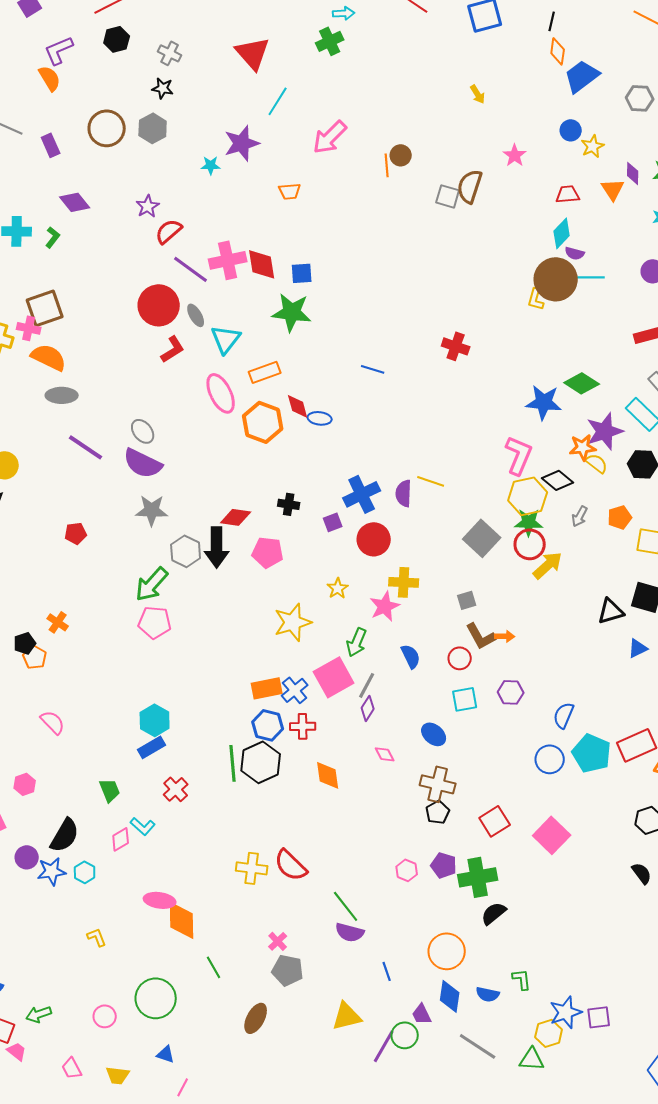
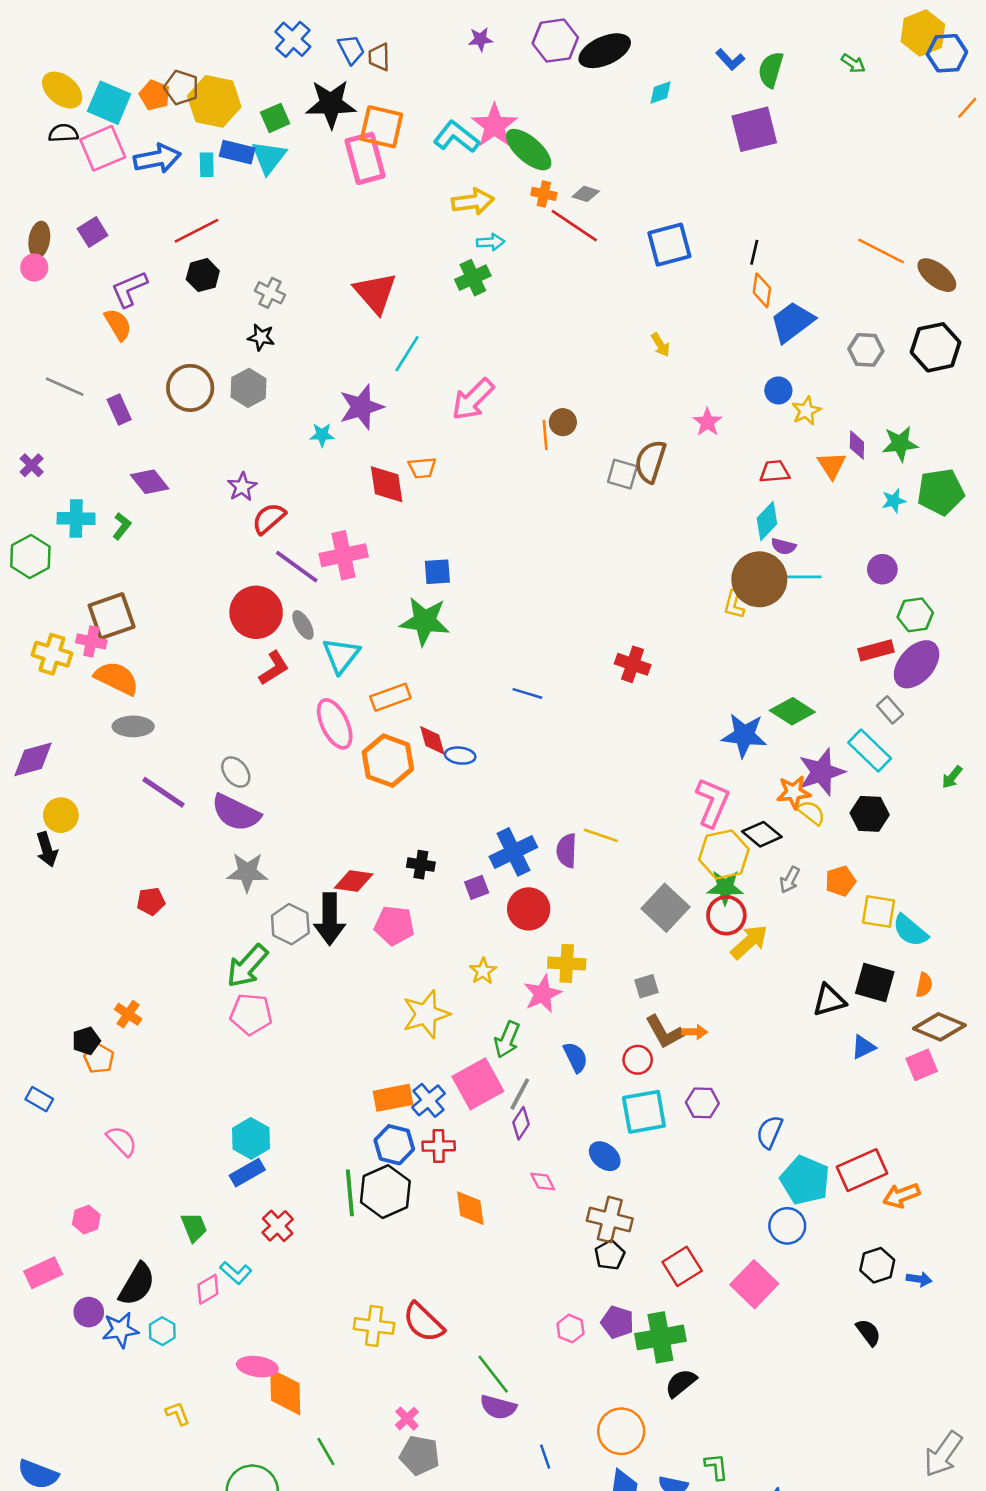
red diamond: (262, 264) -> (387, 484), moved
cyan square: (465, 699) -> (644, 1112), size x1.4
blue circle: (550, 759) -> (787, 1226), moved

